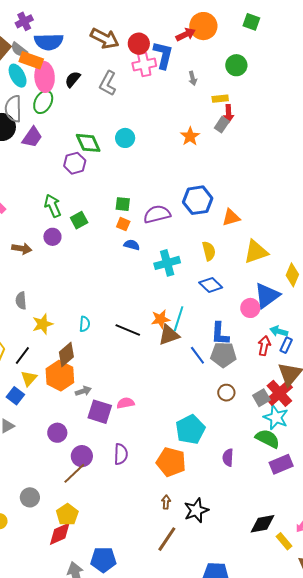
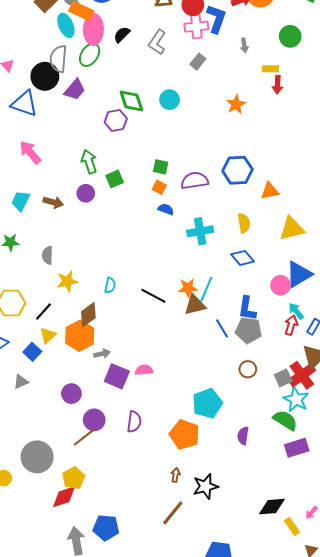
gray rectangle: (222, 125) -> (198, 62), moved
cyan arrow: (279, 331) -> (296, 311), moved, turned 30
gray circle: (30, 497) -> (37, 457), size x1.6

